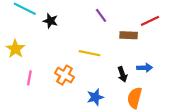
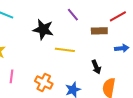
black star: (50, 21) -> (43, 29), moved, size x1.5
blue arrow: (145, 68) -> (122, 48), moved
orange cross: (64, 75) -> (44, 82), moved

